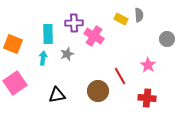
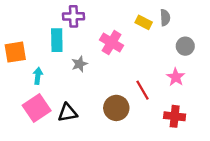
purple cross: (74, 23) -> (73, 16), moved
gray circle: (167, 39) -> (185, 46), moved
orange square: (13, 44) -> (15, 52), turned -30
cyan arrow: (43, 58) -> (38, 76), moved
pink square: (15, 83) -> (37, 108), moved

